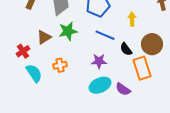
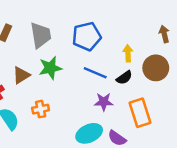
brown circle: (152, 44) -> (156, 68), moved
black semicircle: (126, 49) -> (124, 78), moved, turned -88
purple star: (99, 61) -> (104, 102), moved

